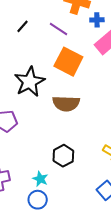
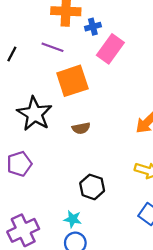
orange square: (68, 62) -> (72, 81), turned -32
brown semicircle: (66, 104) -> (81, 128), size x0.6

